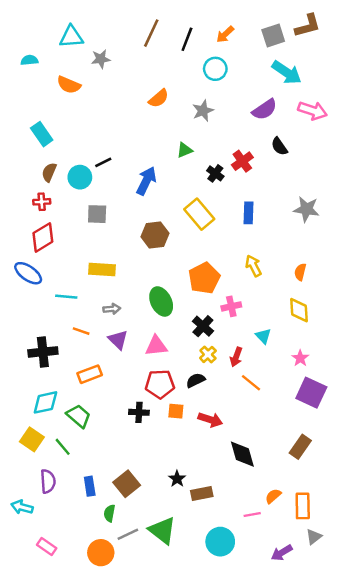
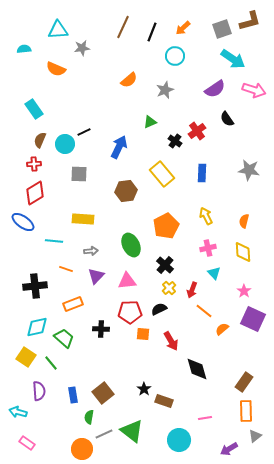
pink cross: (231, 306) -> (208, 248), moved
purple triangle: (118, 340) -> (96, 276), turned 30
black cross: (139, 412) -> (101, 329), moved
red arrow: (210, 420) -> (171, 341), turned 42
brown rectangle: (300, 447) -> (244, 382), moved
brown rectangle: (202, 494) -> (164, 401), turned 30
orange semicircle: (273, 496) -> (222, 329), moved
pink rectangle: (47, 547) -> (27, 443), moved

